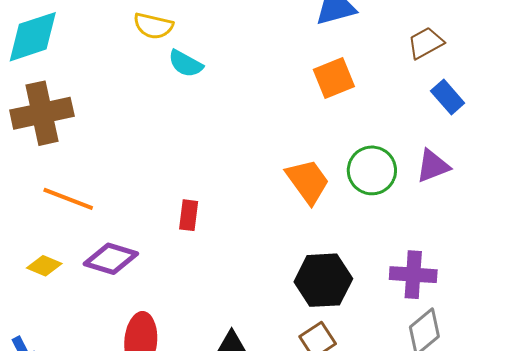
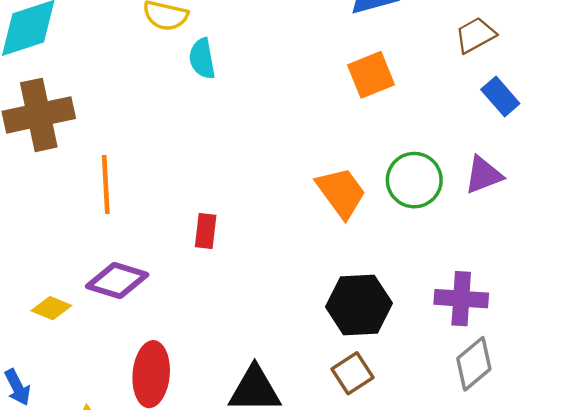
cyan semicircle: (186, 64) -> (202, 59), turned 51
orange line: (68, 199) -> (106, 184), moved, turned 66
yellow diamond: (44, 266) -> (51, 308), moved

